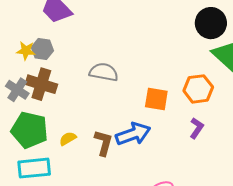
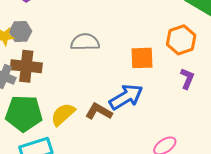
yellow semicircle: (68, 139) -> (63, 114), size x1.5
brown L-shape: (103, 143) -> (99, 111), turned -64

